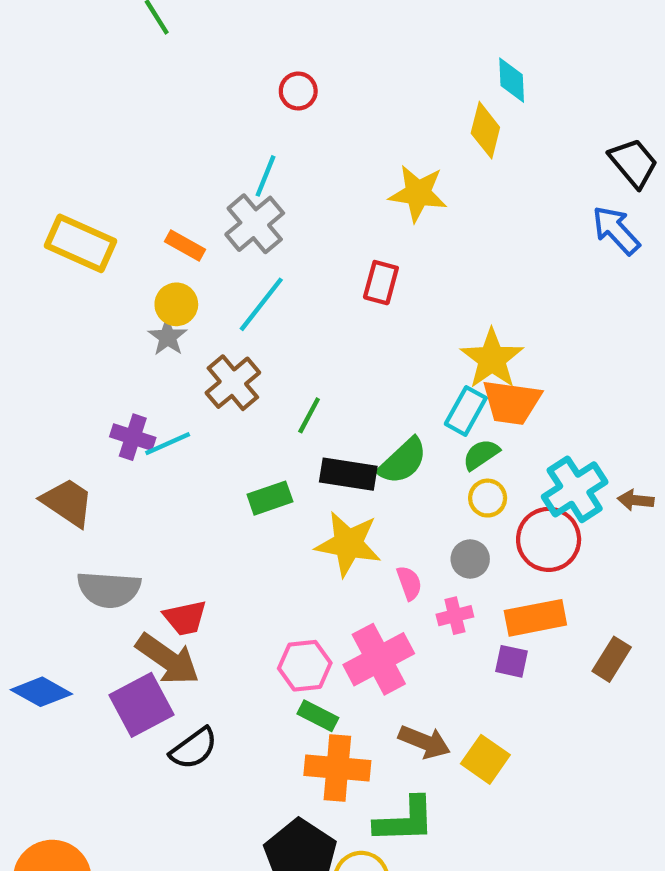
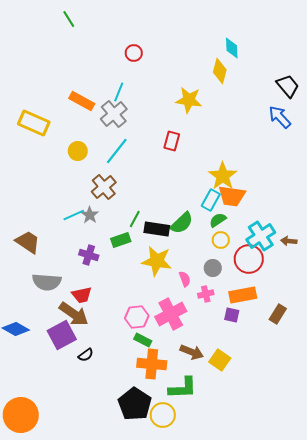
orange rectangle: (185, 246) -> (82, 101), moved, size x1.4
gray star: (168, 337) -> (90, 215), moved
green line: (309, 415) -> (135, 219), moved
purple cross: (133, 437) -> (89, 255), moved
black semicircle: (194, 748) -> (86, 355), size x0.7

